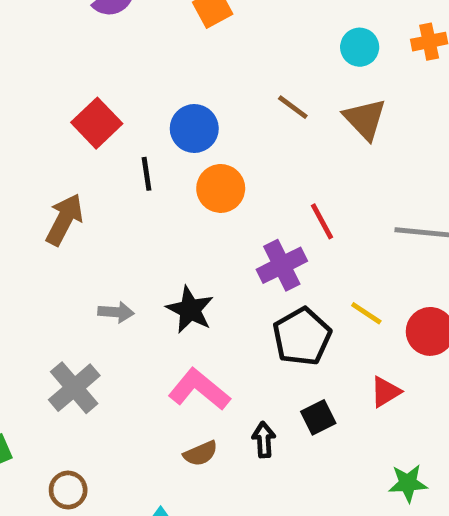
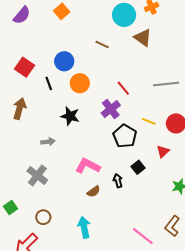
cyan circle: (360, 47) -> (124, 15), size x1.5
brown triangle: (365, 119) -> (143, 38), moved
black star: (190, 310) -> (70, 116), moved

